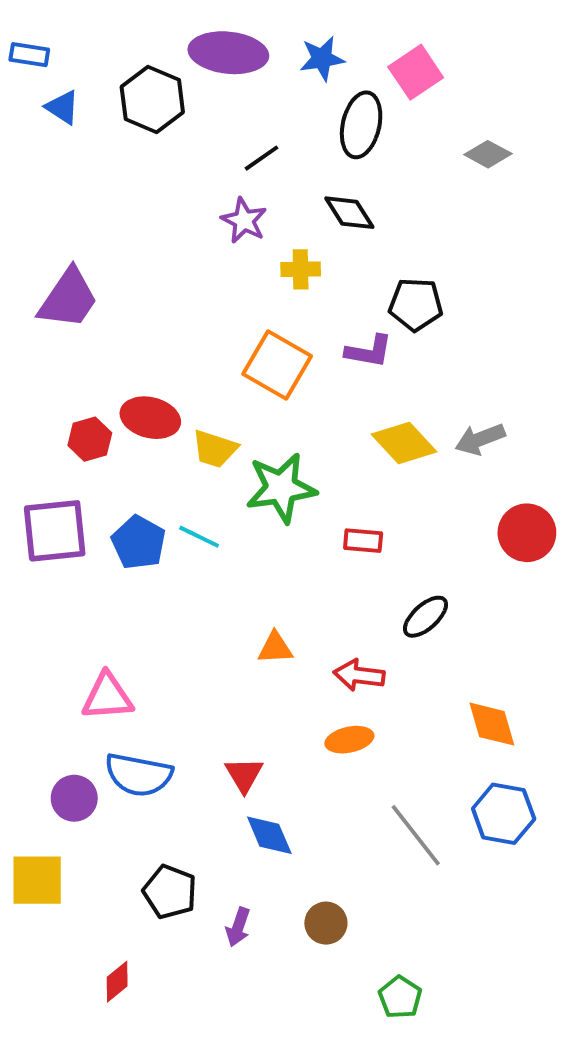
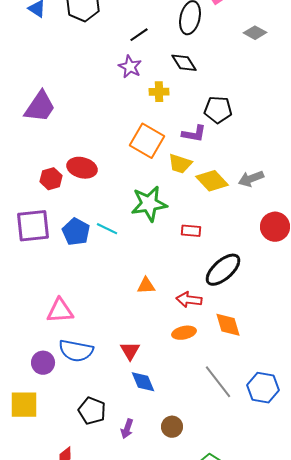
yellow trapezoid: (215, 449) -> (180, 164), moved
black ellipse: (425, 617) -> (223, 270), size x1.5
orange diamond: (492, 724) -> (228, 325), moved
blue hexagon: (504, 814) -> (263, 388), moved

